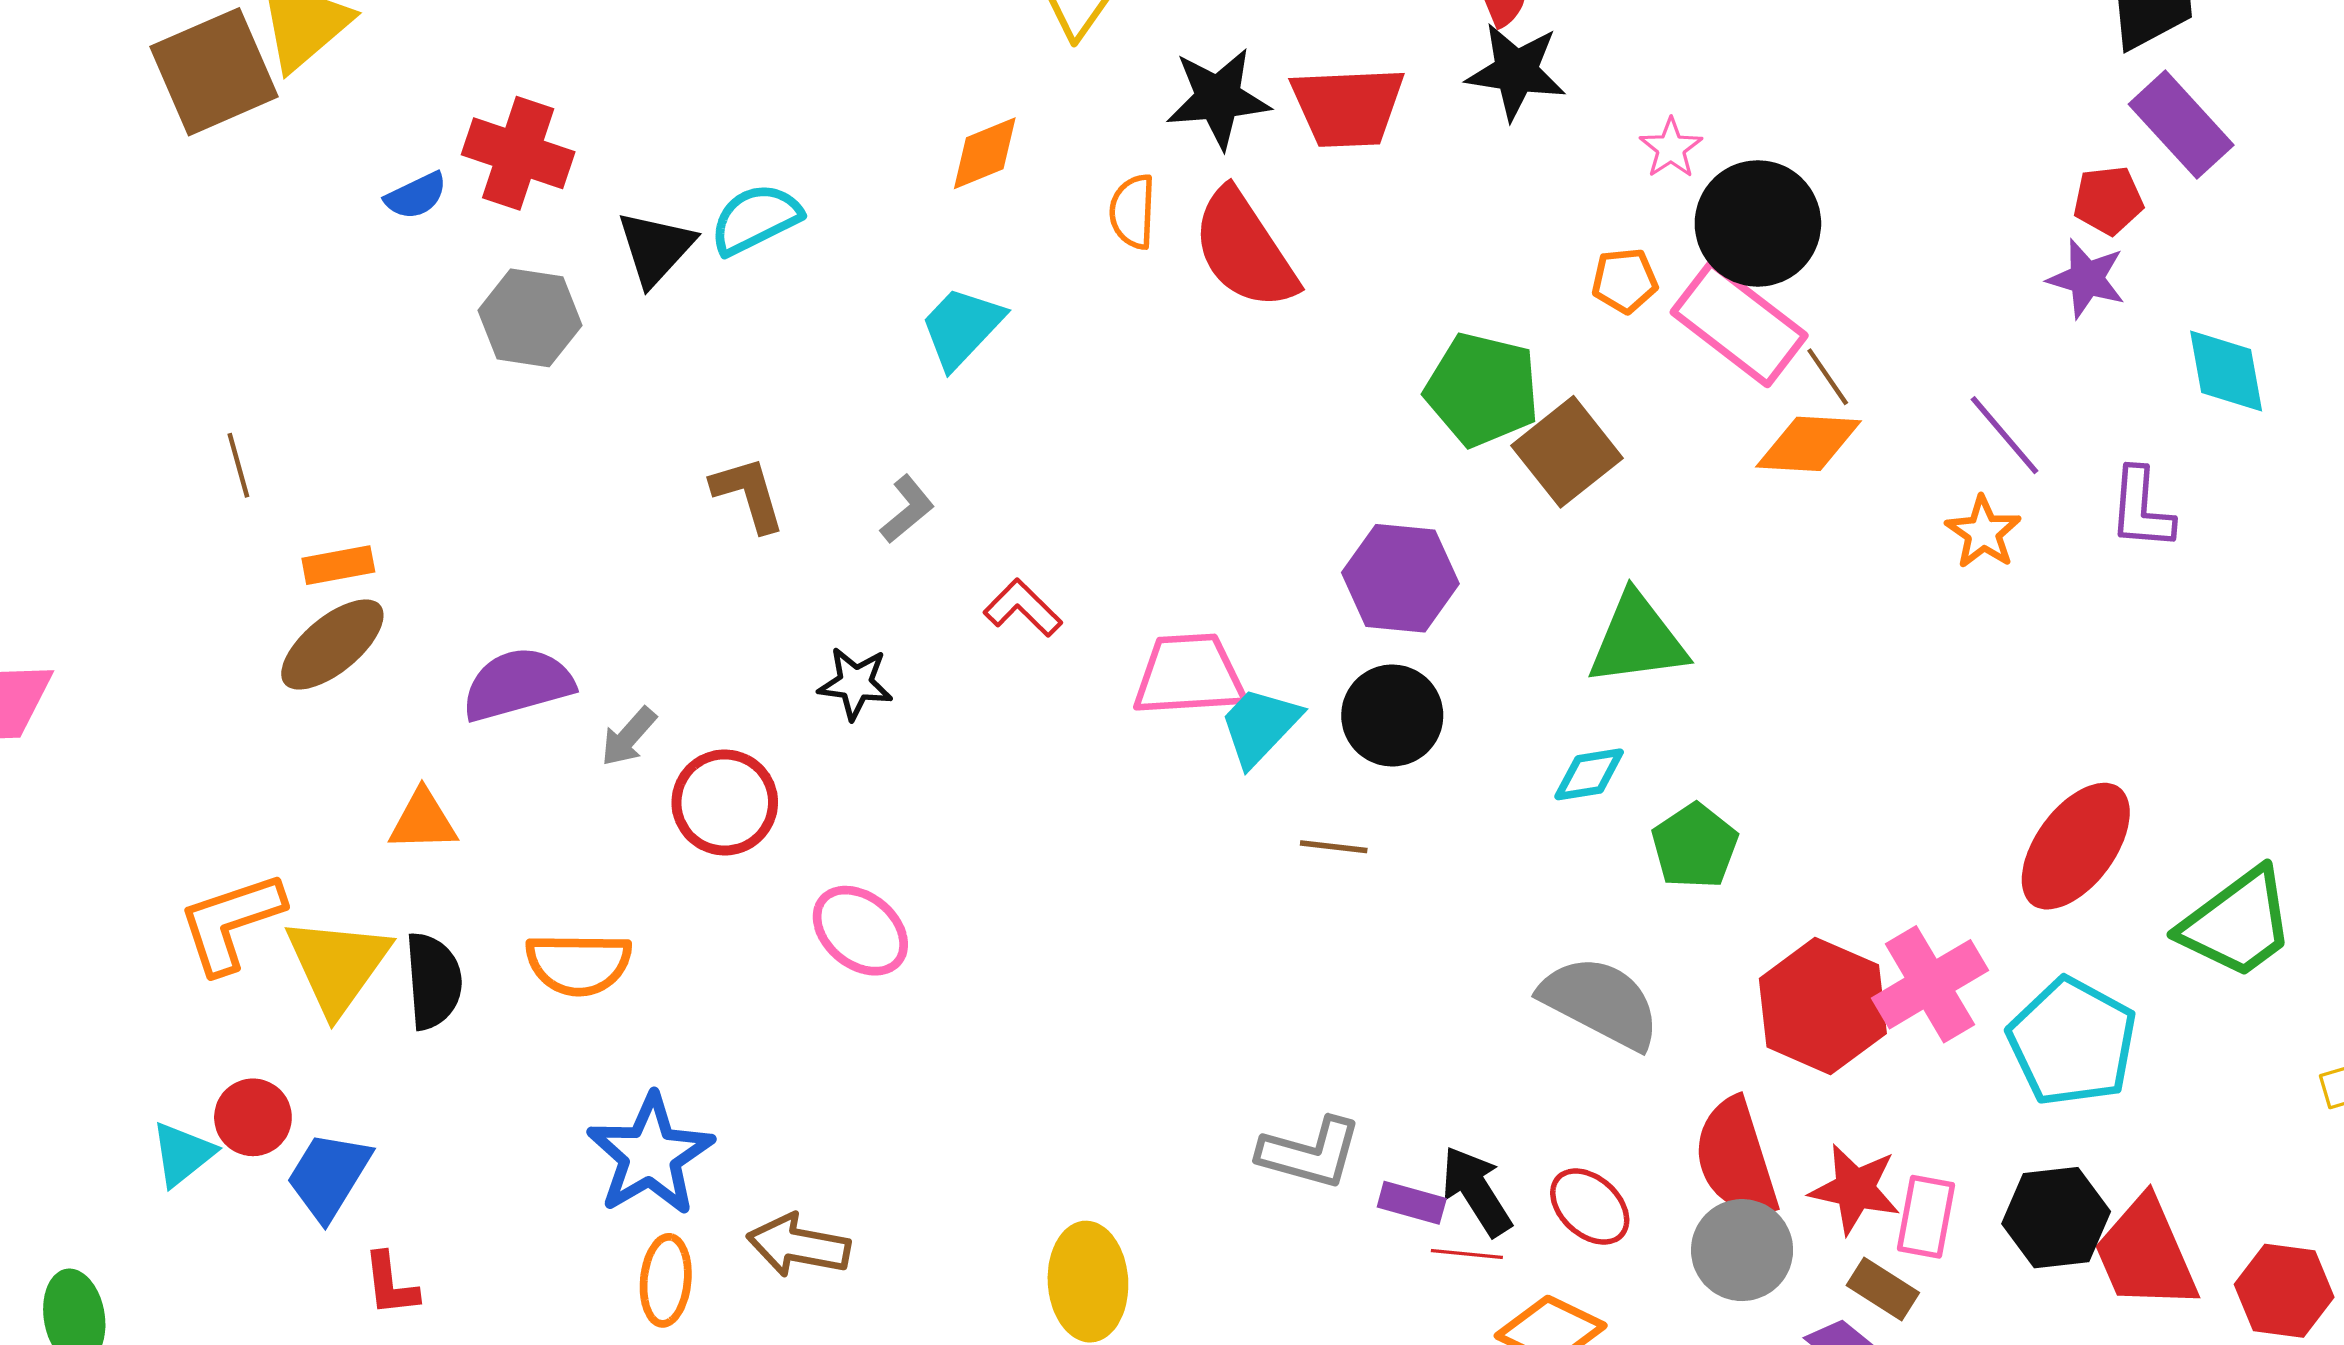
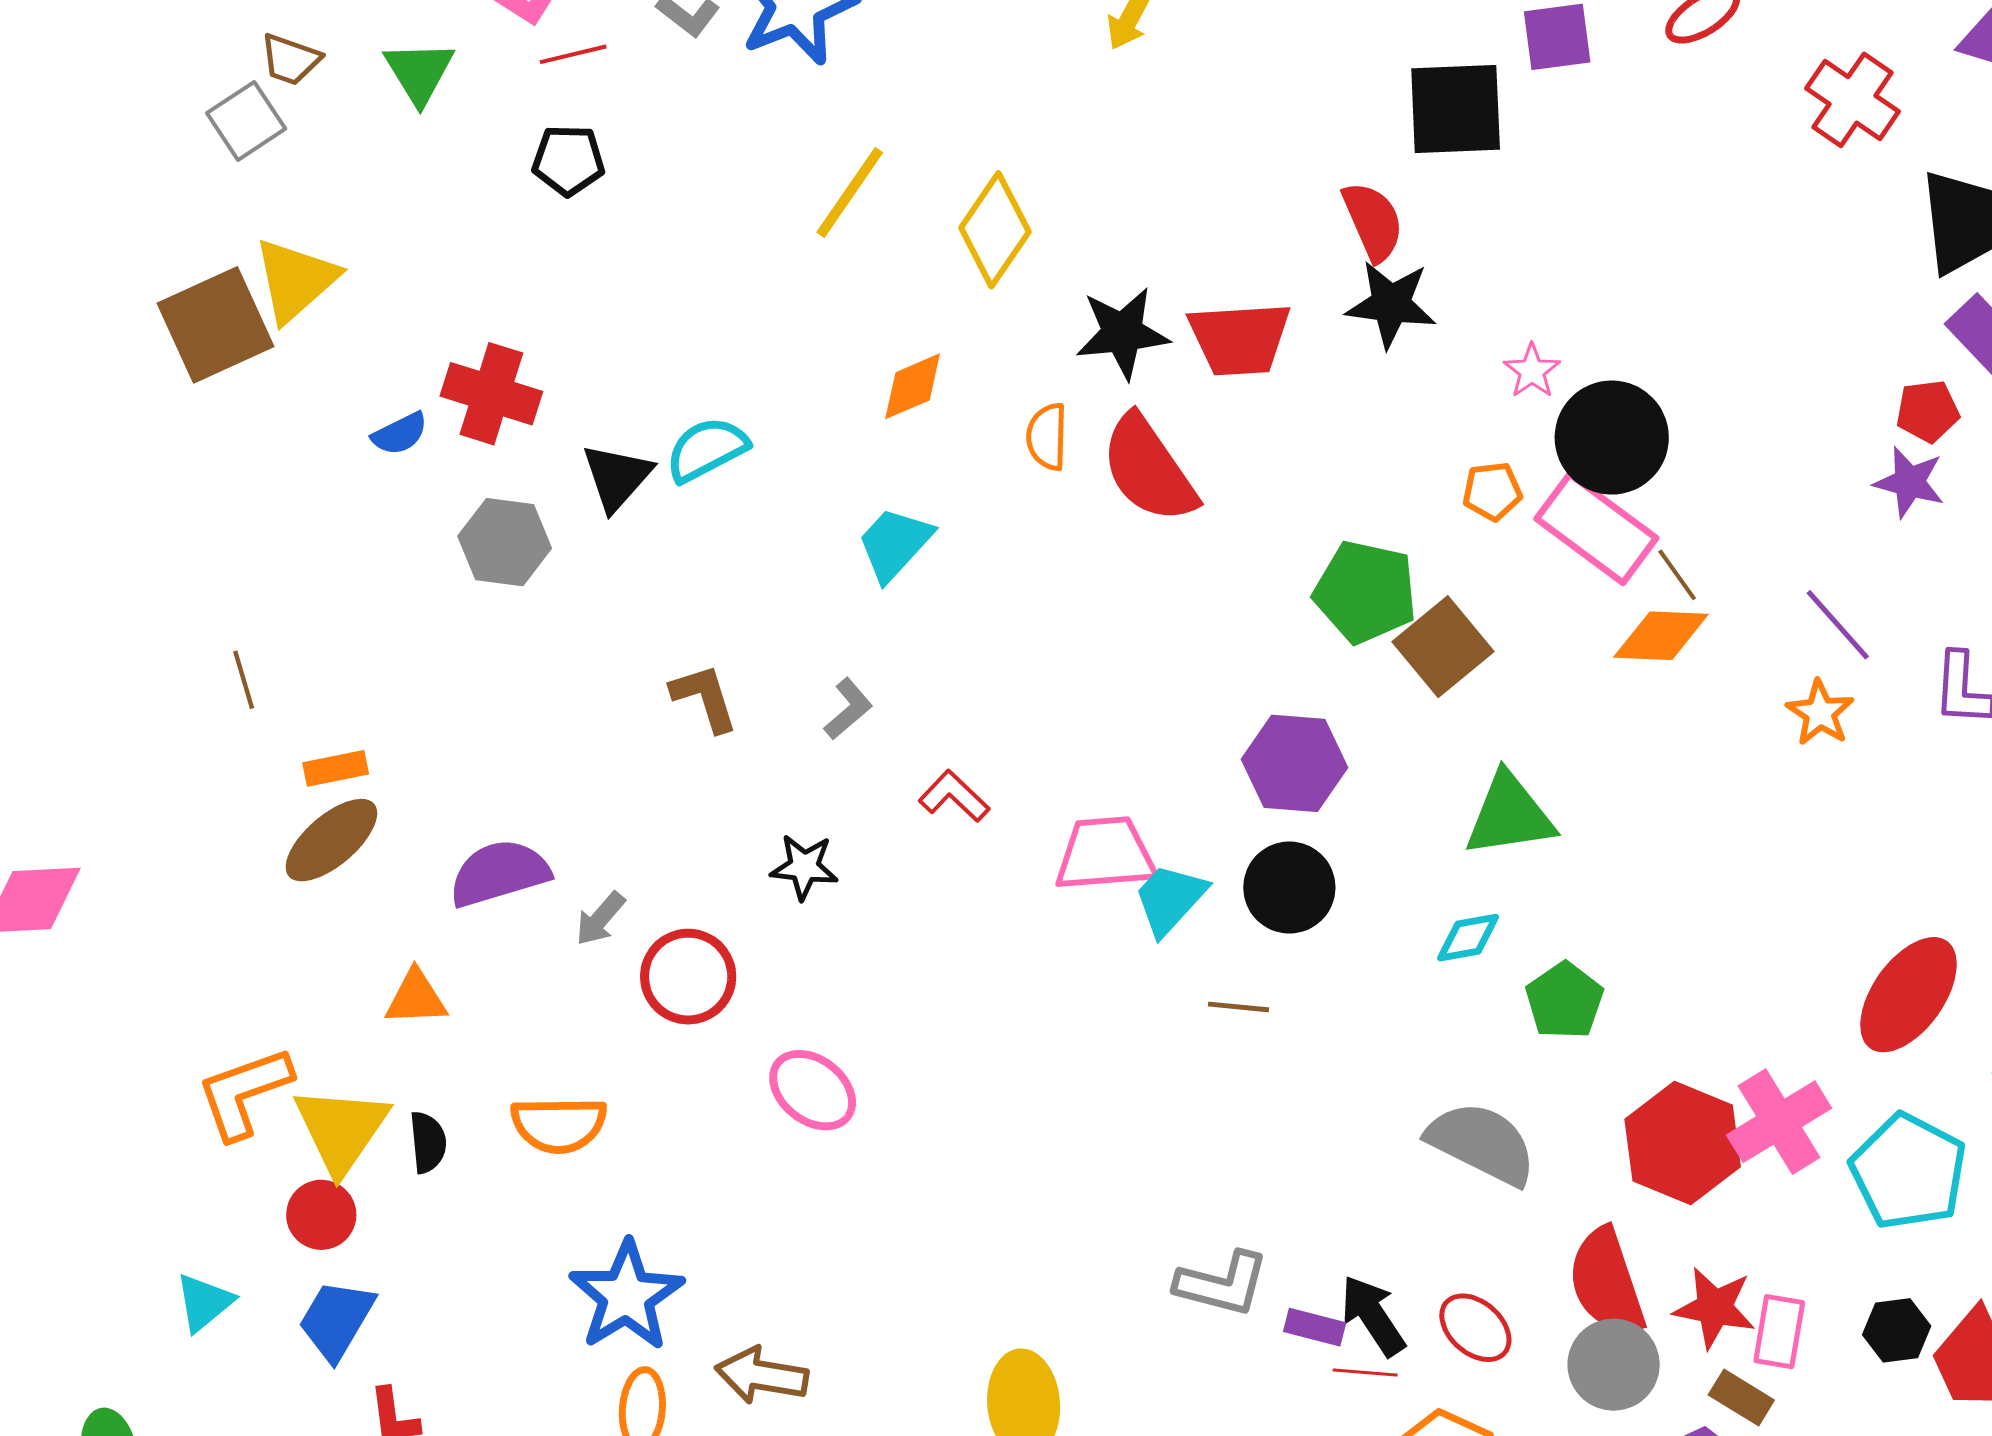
black semicircle: (433, 981) -> (428, 1142), size x0.7
red circle: (253, 1117) -> (321, 1215), moved
black hexagon: (2056, 1218) -> (1897, 1330), size x0.7

